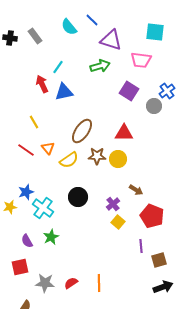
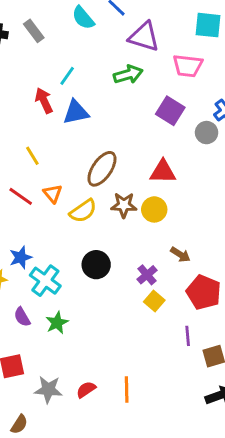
purple semicircle: (27, 241) -> (22, 317), moved

